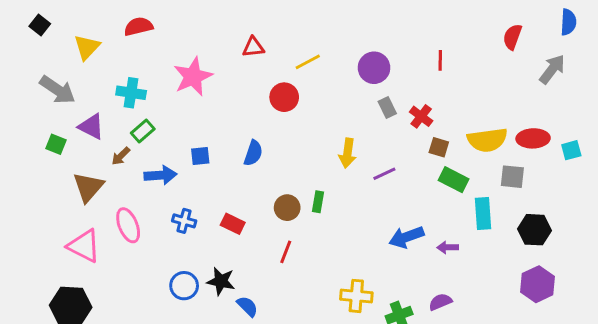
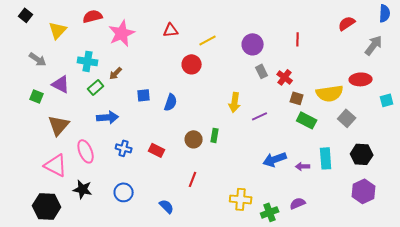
red semicircle: (512, 37) -> (347, 23), turned 36
pink star: (193, 77) -> (122, 33), moved
gray arrow: (57, 90) -> (38, 59), size x0.7
red ellipse: (533, 138) -> (361, 79), moved
brown arrow: (121, 156) -> (116, 73), moved
blue square: (200, 156) -> (144, 95), moved
gray square: (512, 177) -> (347, 118), turned 36
cyan rectangle: (483, 214) -> (326, 158), moved
red line: (286, 252) -> (193, 179), moved
black star: (221, 281) -> (83, 189), moved

